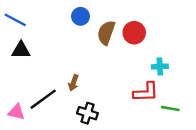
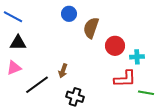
red circle: (134, 33) -> (115, 46), moved
pink triangle: (16, 112) -> (14, 68), moved, turned -35

